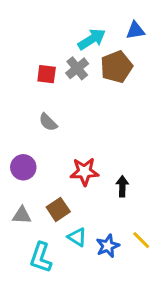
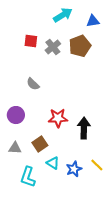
cyan arrow: (92, 39) -> (63, 15), moved
red square: (47, 74) -> (31, 41), moved
black arrow: (122, 186) -> (84, 128), size x1.5

